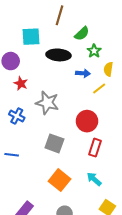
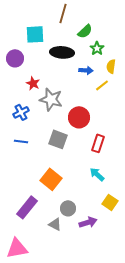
red star: (21, 83) -> (33, 83), moved
blue cross: (17, 116) -> (21, 112), turned 35
red circle: (87, 121) -> (79, 117), moved
blue line: (12, 155) -> (21, 141), moved
orange square: (59, 180) -> (51, 179), moved

